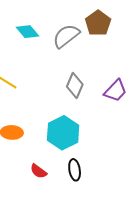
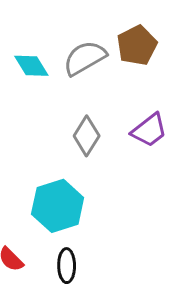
cyan diamond: (28, 32) -> (31, 66), moved
purple trapezoid: (115, 91) -> (149, 130), moved

